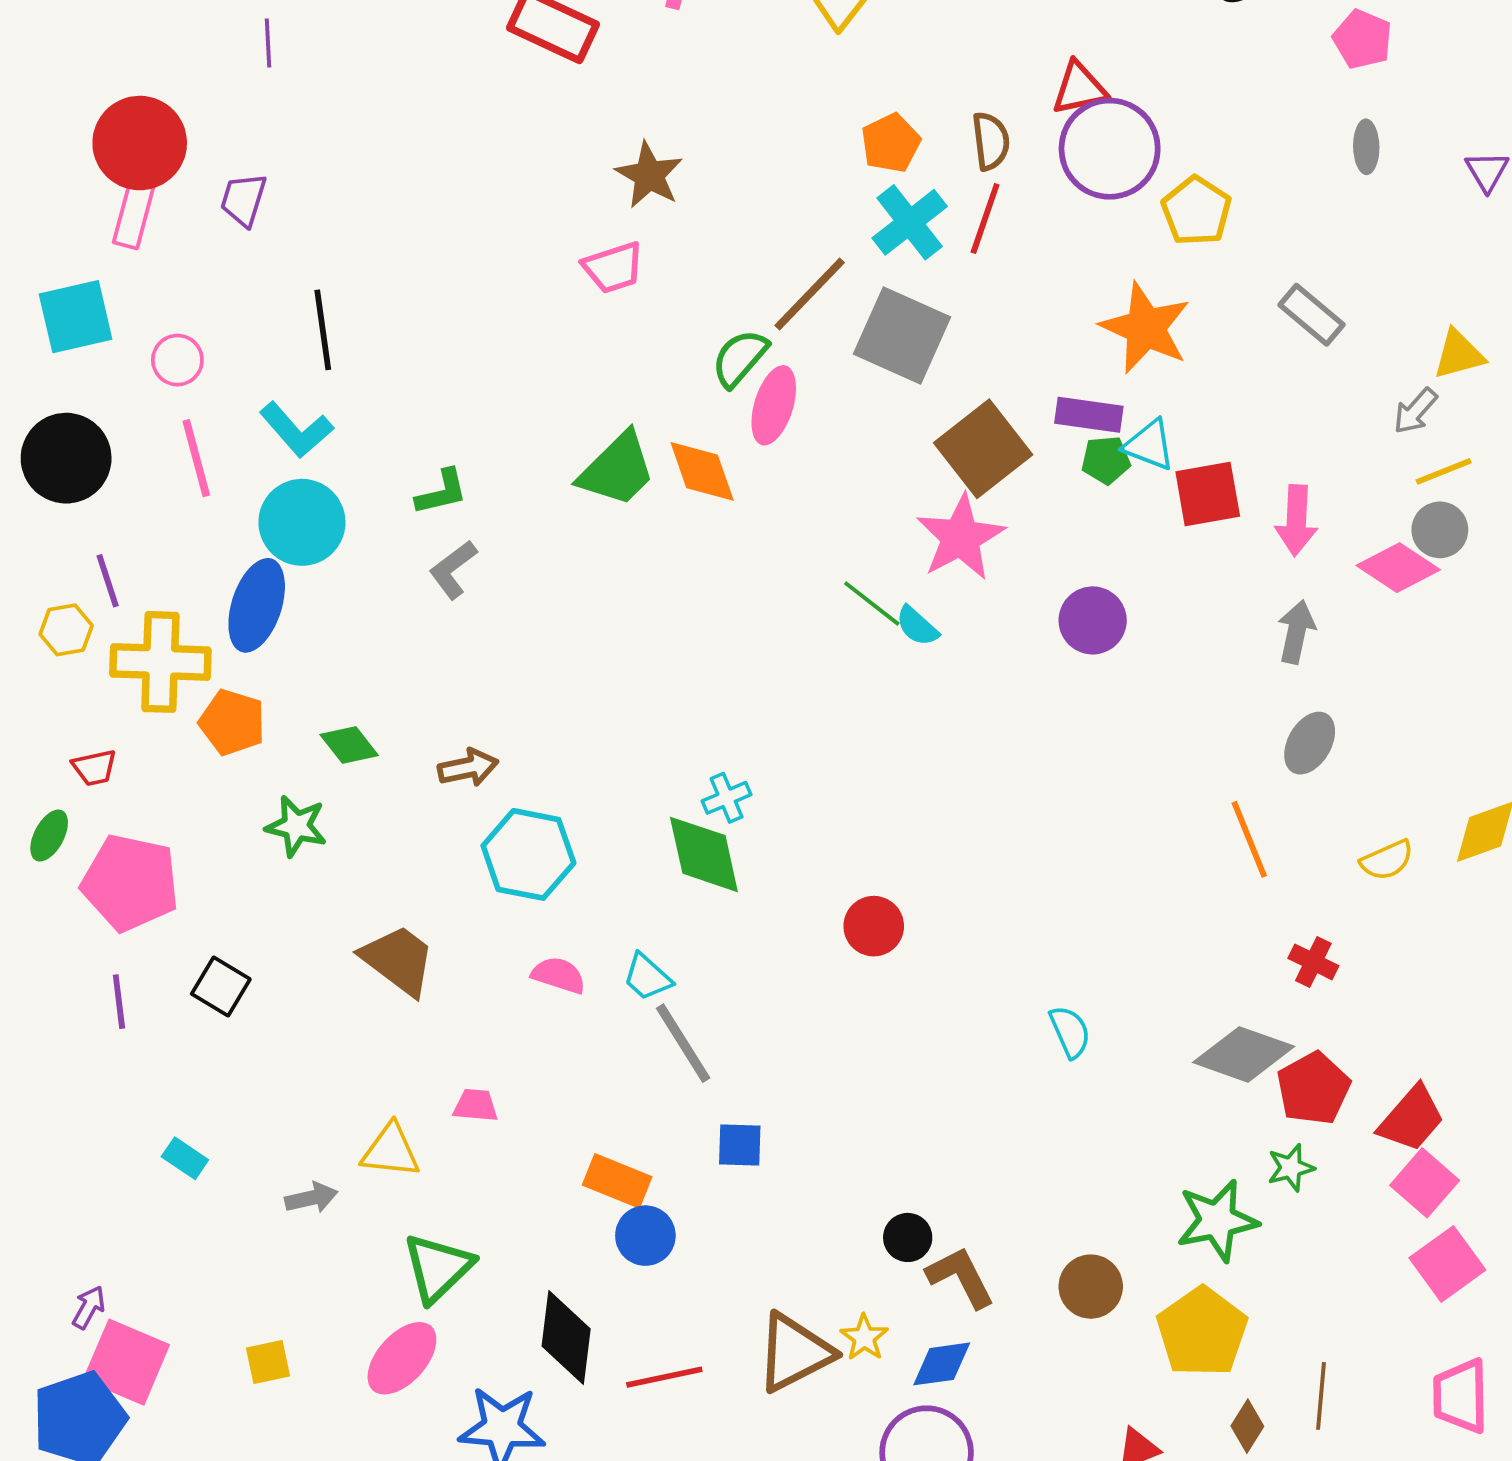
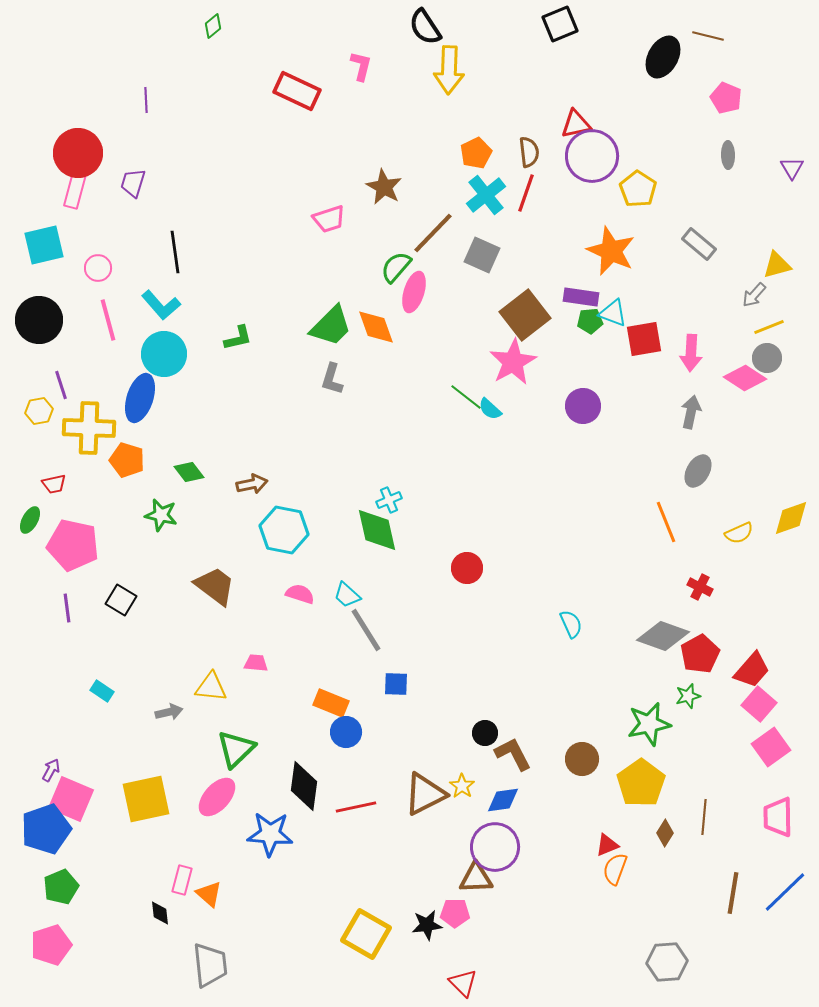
brown star: (649, 175) -> (384, 187), moved
gray square: (902, 335) -> (482, 255), size x0.7
gray L-shape: (453, 569) -> (332, 379), moved, turned -36
yellow square: (268, 1362) -> (146, 799), size x2.0

